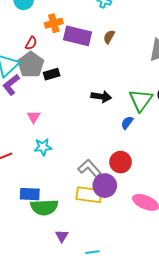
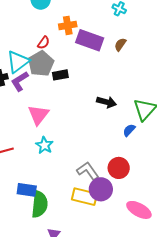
pink triangle: (34, 117) -> (38, 115), size x1.6
cyan star: (43, 147) -> (44, 145), turned 30
green semicircle: (44, 207) -> (39, 204), turned -88

